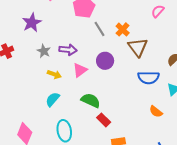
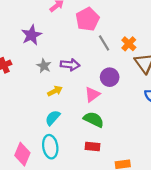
pink triangle: (80, 70) -> (92, 95), moved
yellow arrow: (54, 74) -> (55, 91), turned -48
red rectangle: (104, 120) -> (92, 146), moved, turned -40
cyan ellipse: (64, 131) -> (50, 147), moved

